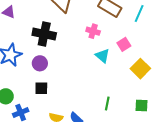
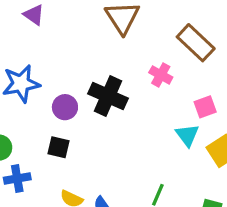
black cross: (44, 34) -> (108, 96), moved
cyan triangle: (103, 56) -> (187, 135), moved

